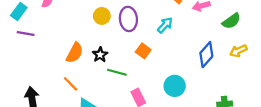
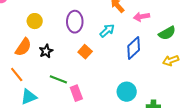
yellow circle: (102, 16) -> (35, 21), moved
blue diamond: (206, 55) -> (134, 48), moved
green line: (117, 72) -> (58, 79), moved
cyan circle: (175, 86) -> (127, 92), moved

